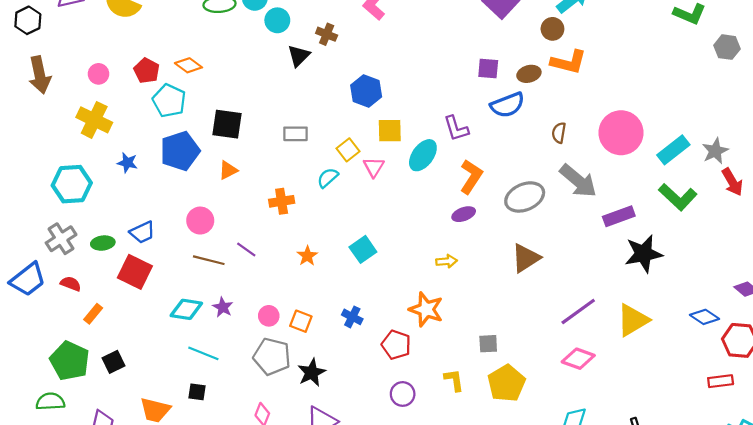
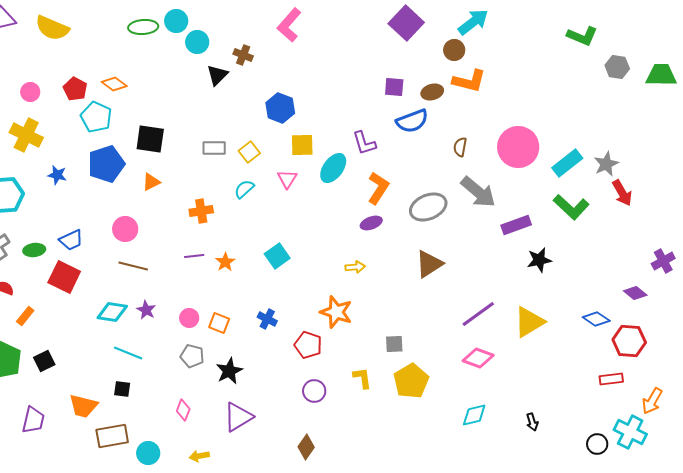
yellow square: (348, 150) -> (249, 152), moved
purple line: (246, 249) -> (194, 256), moved, turned -42
black star: (643, 254) -> (539, 260), size x0.7
gray pentagon: (272, 357) -> (192, 356), size x0.7

